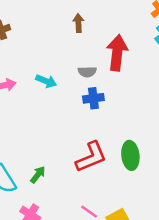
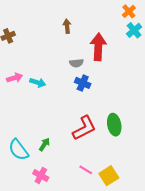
cyan arrow: (46, 81) -> (38, 83), moved
blue cross: (93, 98) -> (83, 83), turned 35

